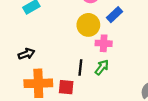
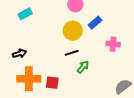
pink cross: (104, 43) -> (113, 44), moved
black line: (80, 68) -> (72, 53), moved, turned 64

